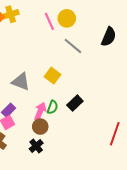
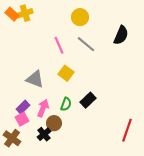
pink line: (49, 21) -> (59, 45), moved
pink arrow: (40, 111) -> (43, 108), moved
black cross: (36, 146) -> (44, 134), moved

